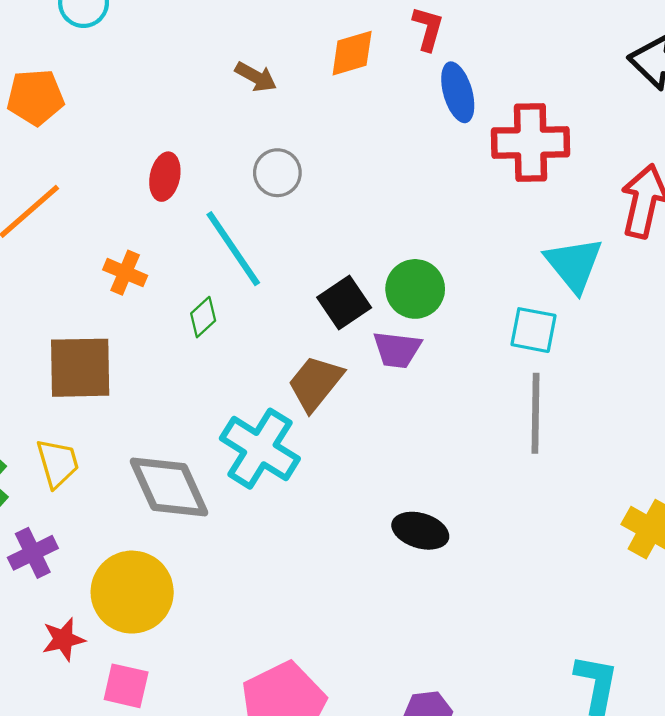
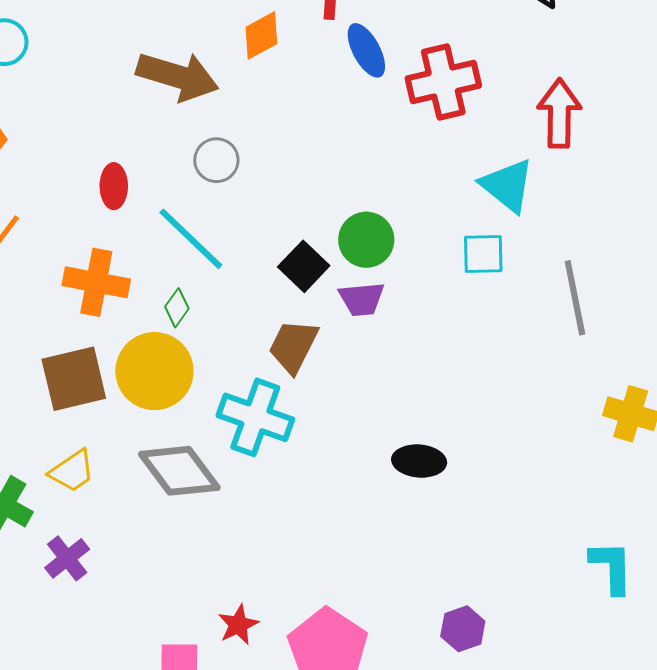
brown arrow: (256, 77) -> (178, 76), size x2.0
orange cross: (125, 273) -> (96, 282), size x1.6
gray line: (536, 413) -> (575, 298), moved
yellow trapezoid: (58, 463) -> (72, 471), turned 84
yellow circle: (132, 592) -> (154, 371), moved
red star: (63, 639) -> (238, 625), moved

